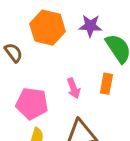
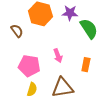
orange rectangle: (106, 84) -> (86, 65), moved

